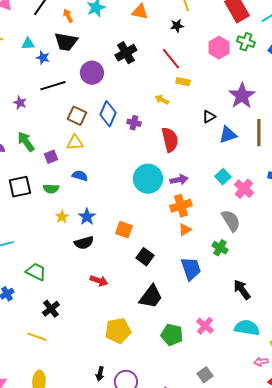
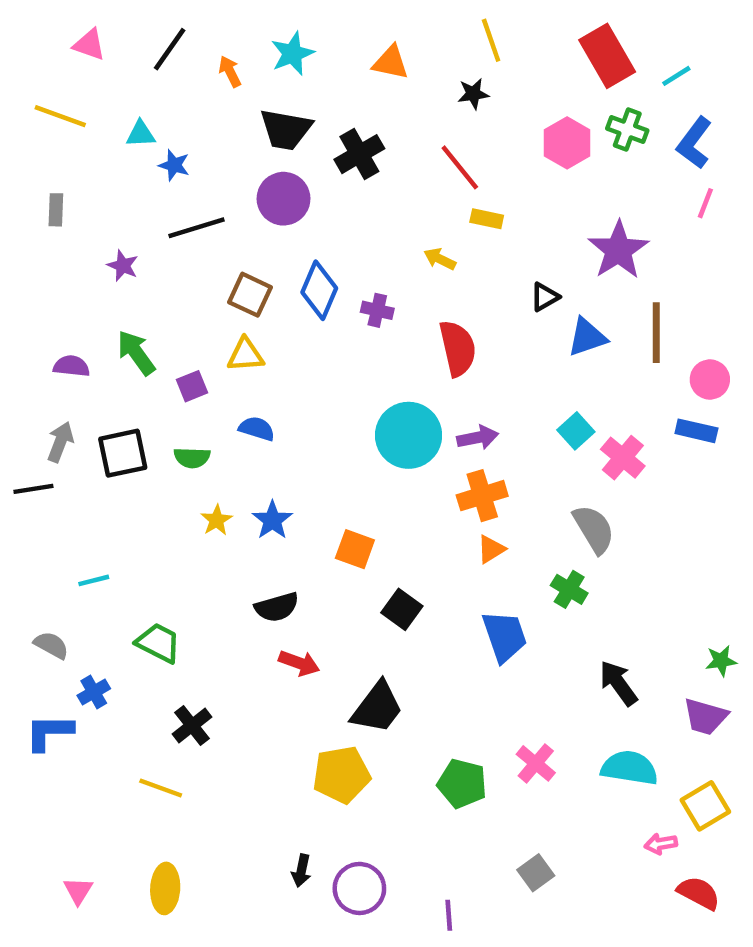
black trapezoid: (66, 42) -> (286, 129), moved
black semicircle: (84, 243) -> (277, 607), moved
black trapezoid: (151, 297) -> (377, 708), moved

